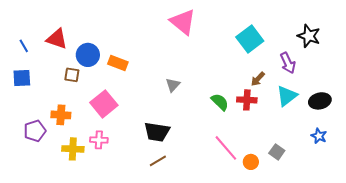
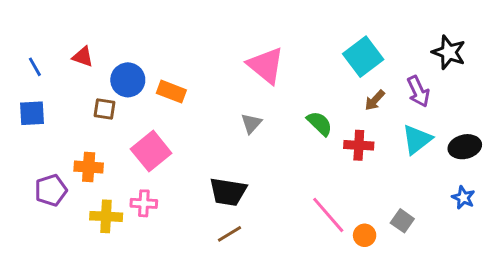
pink triangle: (183, 22) -> (266, 65), moved
red triangle: (57, 39) -> (83, 57), size x0.7
brown arrow: (258, 79) -> (375, 100), moved
green semicircle: (220, 102) -> (320, 123), moved

